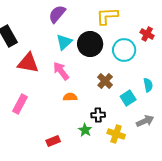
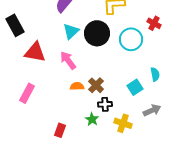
brown cross: (105, 81) -> (96, 85), moved
red rectangle: (53, 141) -> (60, 130), turned -48

